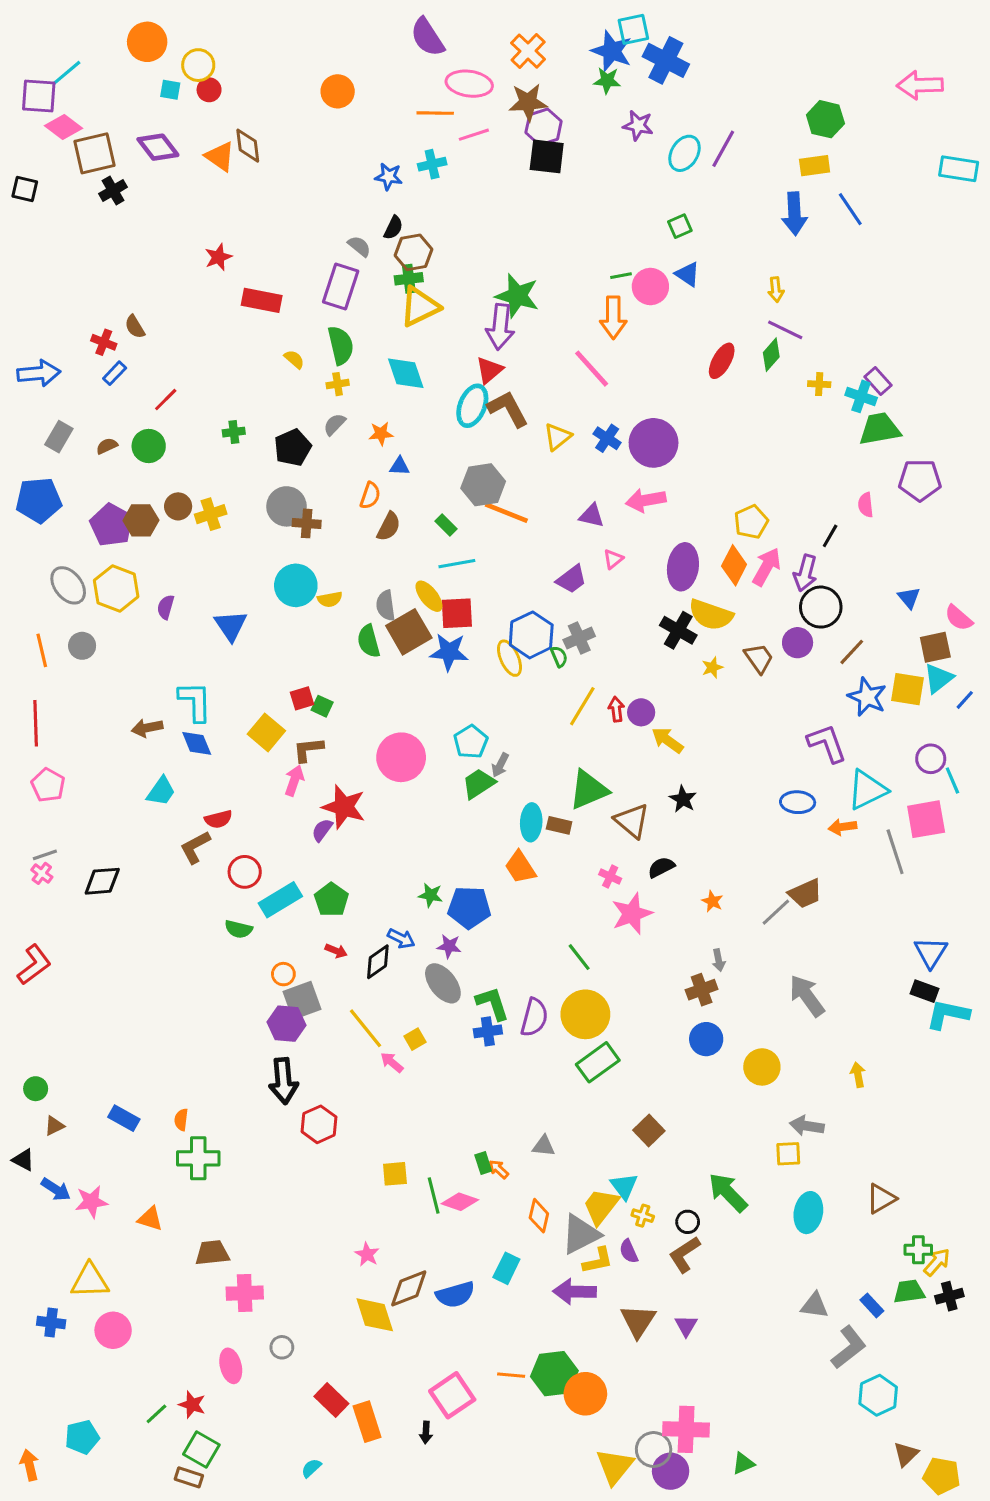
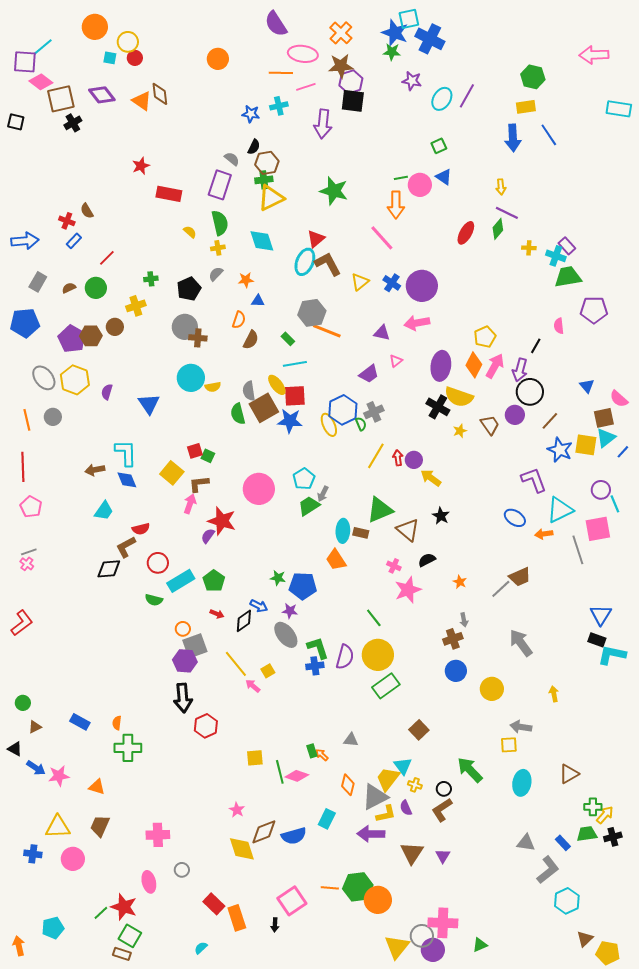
purple arrow: (500, 327) -> (323, 124), moved
yellow cross: (211, 514) -> (136, 306), moved
blue ellipse: (798, 802) -> (515, 518), turned 30
black diamond: (102, 881) -> (109, 569), moved
brown trapezoid: (212, 1253) -> (100, 826), moved, turned -60
red star: (192, 1405) -> (124, 907), size x1.5

